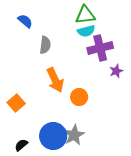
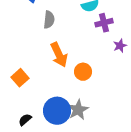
purple cross: (100, 48) -> (104, 23), size x0.7

